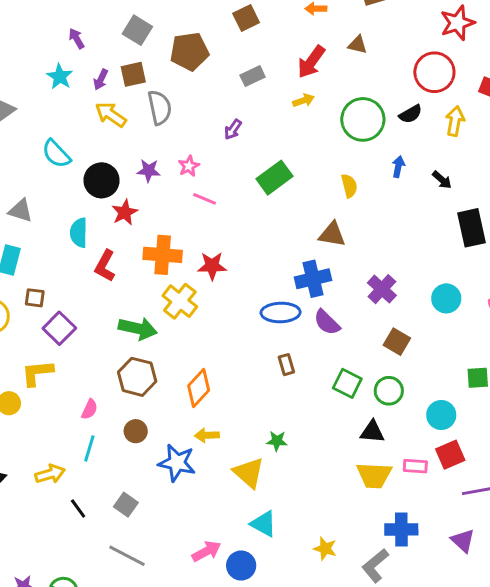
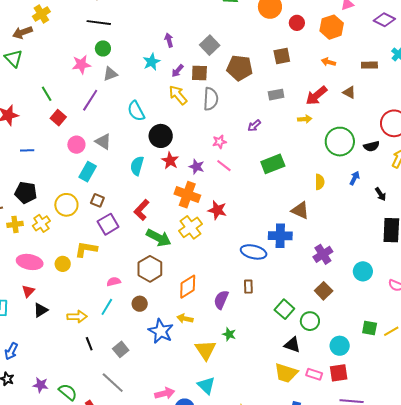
purple star: (149, 171) -> (197, 167), moved
red star: (125, 212) -> (170, 161), turned -30
red L-shape: (105, 266) -> (142, 210), moved
purple semicircle: (327, 322) -> (221, 300), moved, turned 54
pink semicircle: (90, 409) -> (114, 282), turned -144

